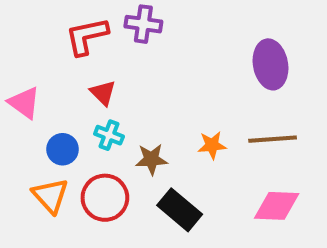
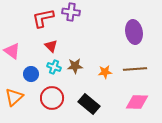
brown star: (151, 159) -> (75, 66), moved
orange triangle: (50, 196) -> (14, 97), moved, turned 30

